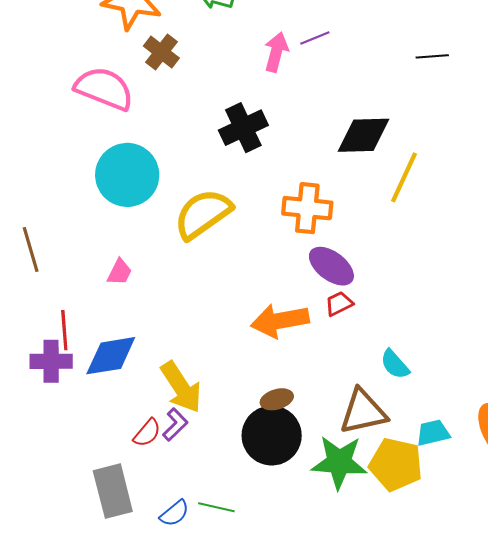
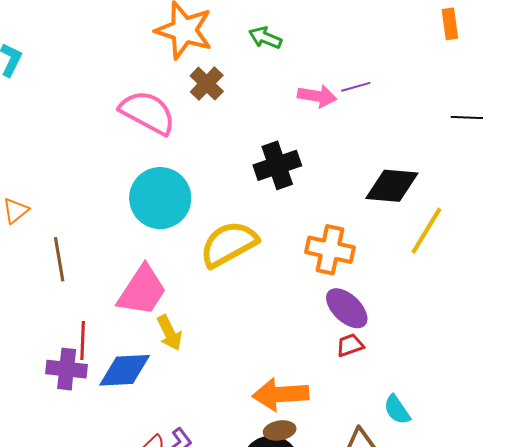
pink arrow: (276, 52) -> (317, 96), turned 78
pink trapezoid: (119, 272) -> (142, 291), size x2.0
orange arrow: (280, 321) -> (280, 394), moved
yellow arrow: (181, 387) -> (169, 333), moved, size x0.7

